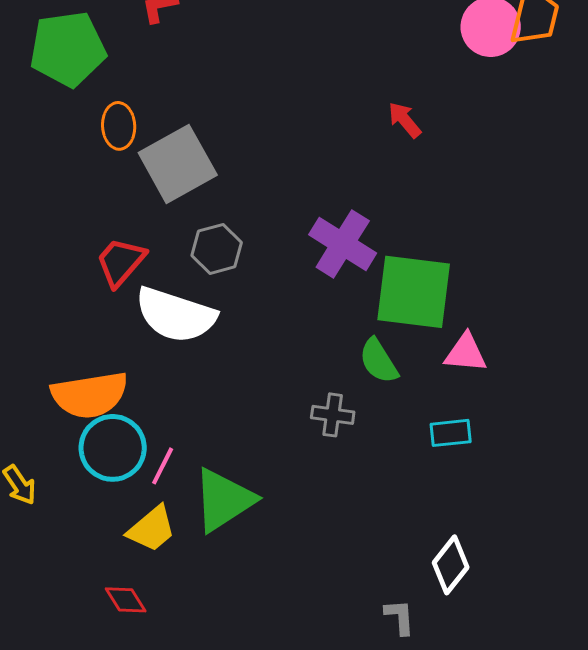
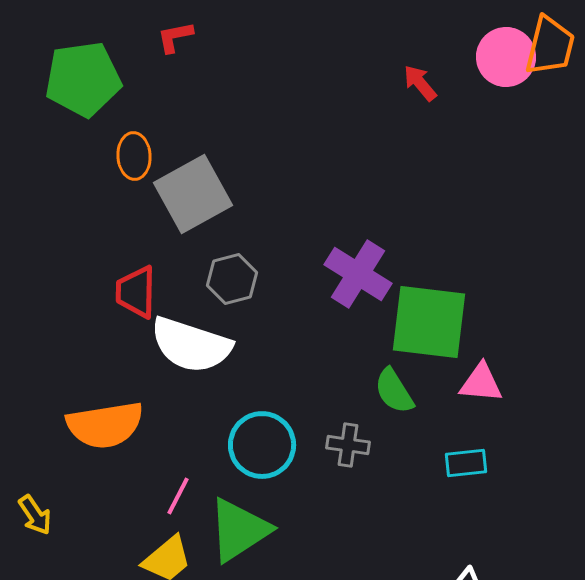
red arrow: (405, 120) -> (420, 83), moved
red trapezoid: (121, 262) -> (136, 292), turned -40
cyan circle: (113, 448) -> (262, 445), moved

